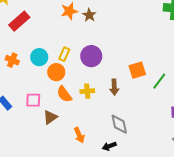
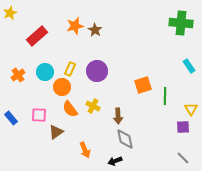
red rectangle: (19, 21) -> (37, 36), moved
orange cross: (12, 60) -> (18, 75), turned 32
green line: (159, 81) -> (165, 96), turned -36
brown arrow: (114, 87) -> (118, 116), moved
yellow cross: (87, 91) -> (93, 106), turned 32

